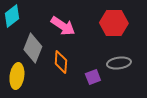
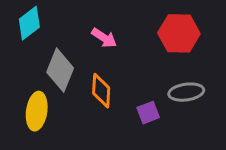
pink arrow: (63, 26) -> (104, 38), size x0.7

